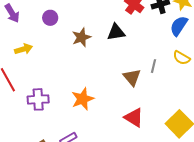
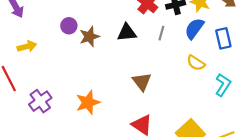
purple circle: (50, 18) -> (69, 26), moved
gray line: (153, 66) -> (161, 33), moved
purple cross: (38, 99) -> (40, 101), turned -35

